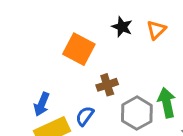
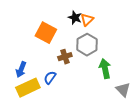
orange triangle: (156, 30) -> (87, 20), moved
gray hexagon: (137, 113) -> (87, 45), moved

